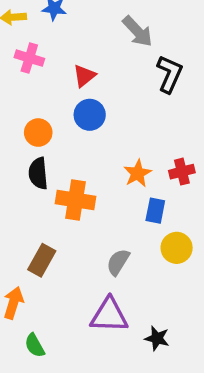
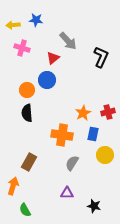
gray arrow: (138, 31) -> (68, 41), moved
blue circle: (90, 115) -> (47, 80), moved
orange cross: (75, 200) -> (62, 135), moved
purple triangle: (109, 315) -> (67, 193), size x0.6

